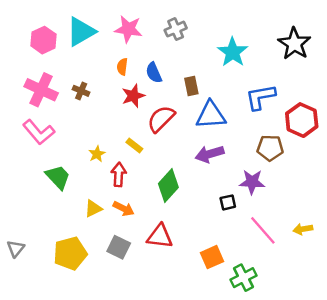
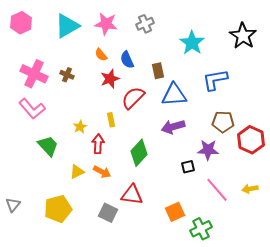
pink hexagon: (43, 40) -> (21, 23), moved
orange semicircle: (122, 67) -> (101, 55), turned -48
red hexagon: (302, 120) -> (251, 140), moved
yellow rectangle: (134, 145) -> (111, 120), turned 40
gray square: (119, 247) -> (108, 213), moved

